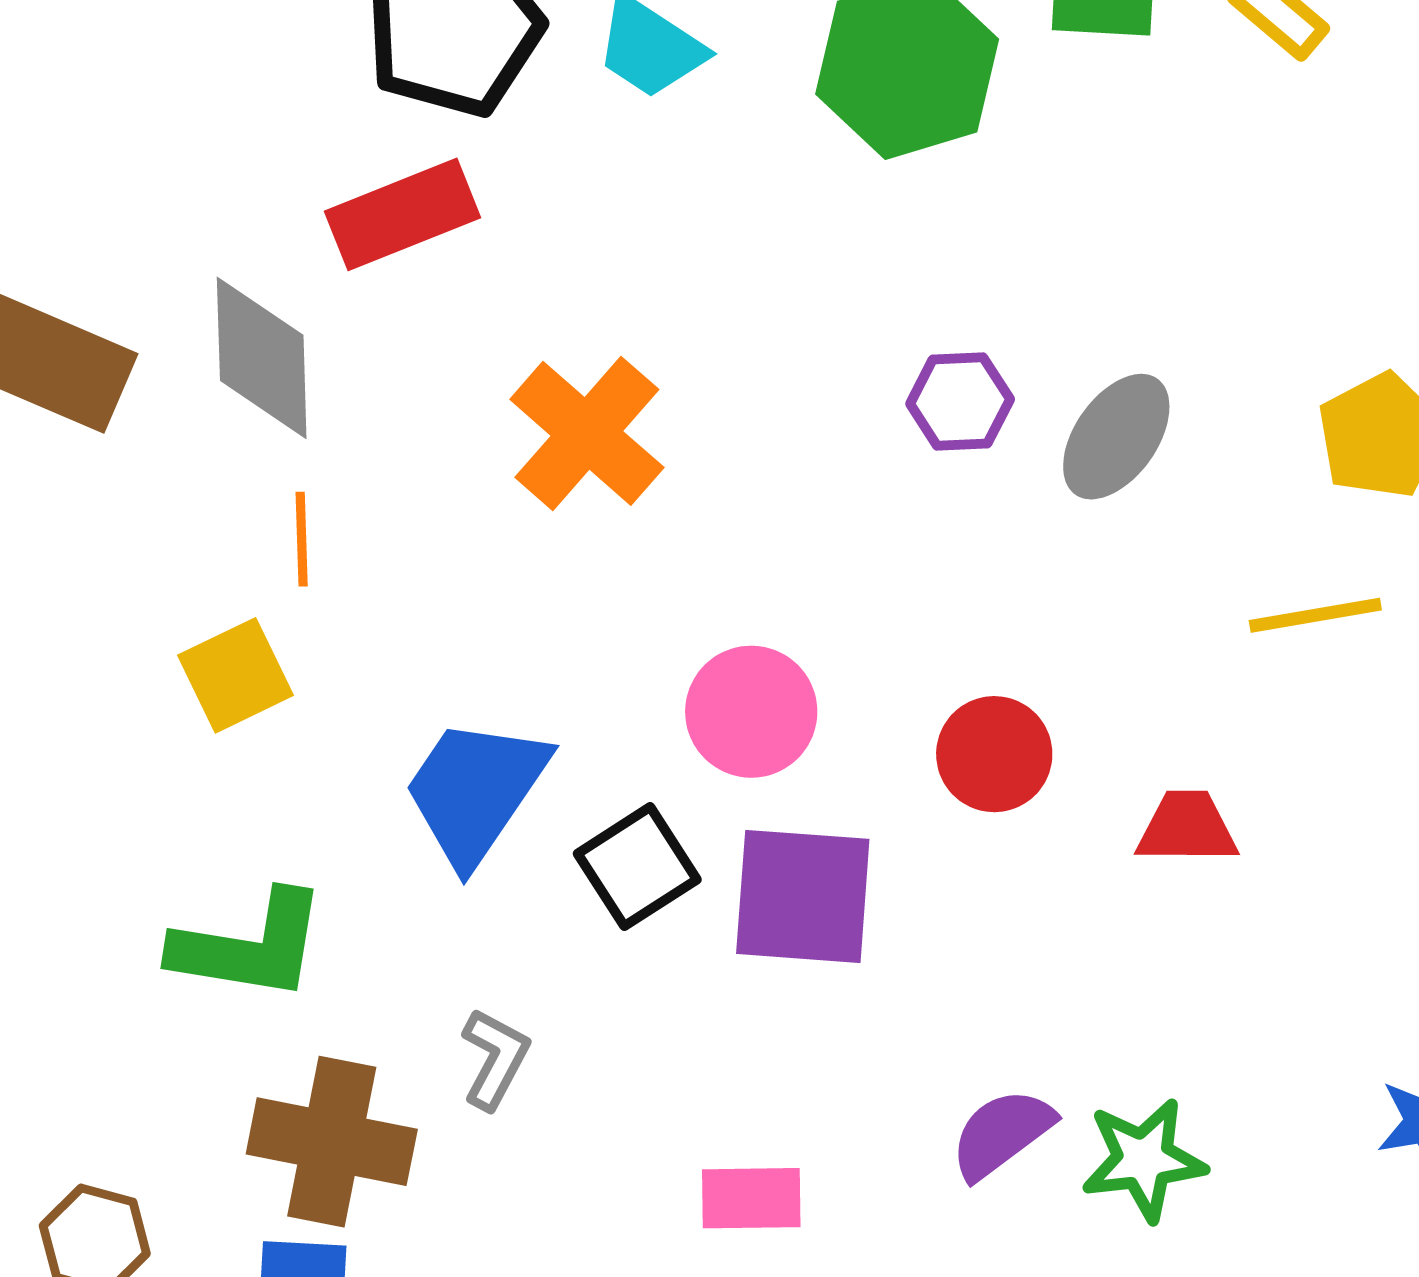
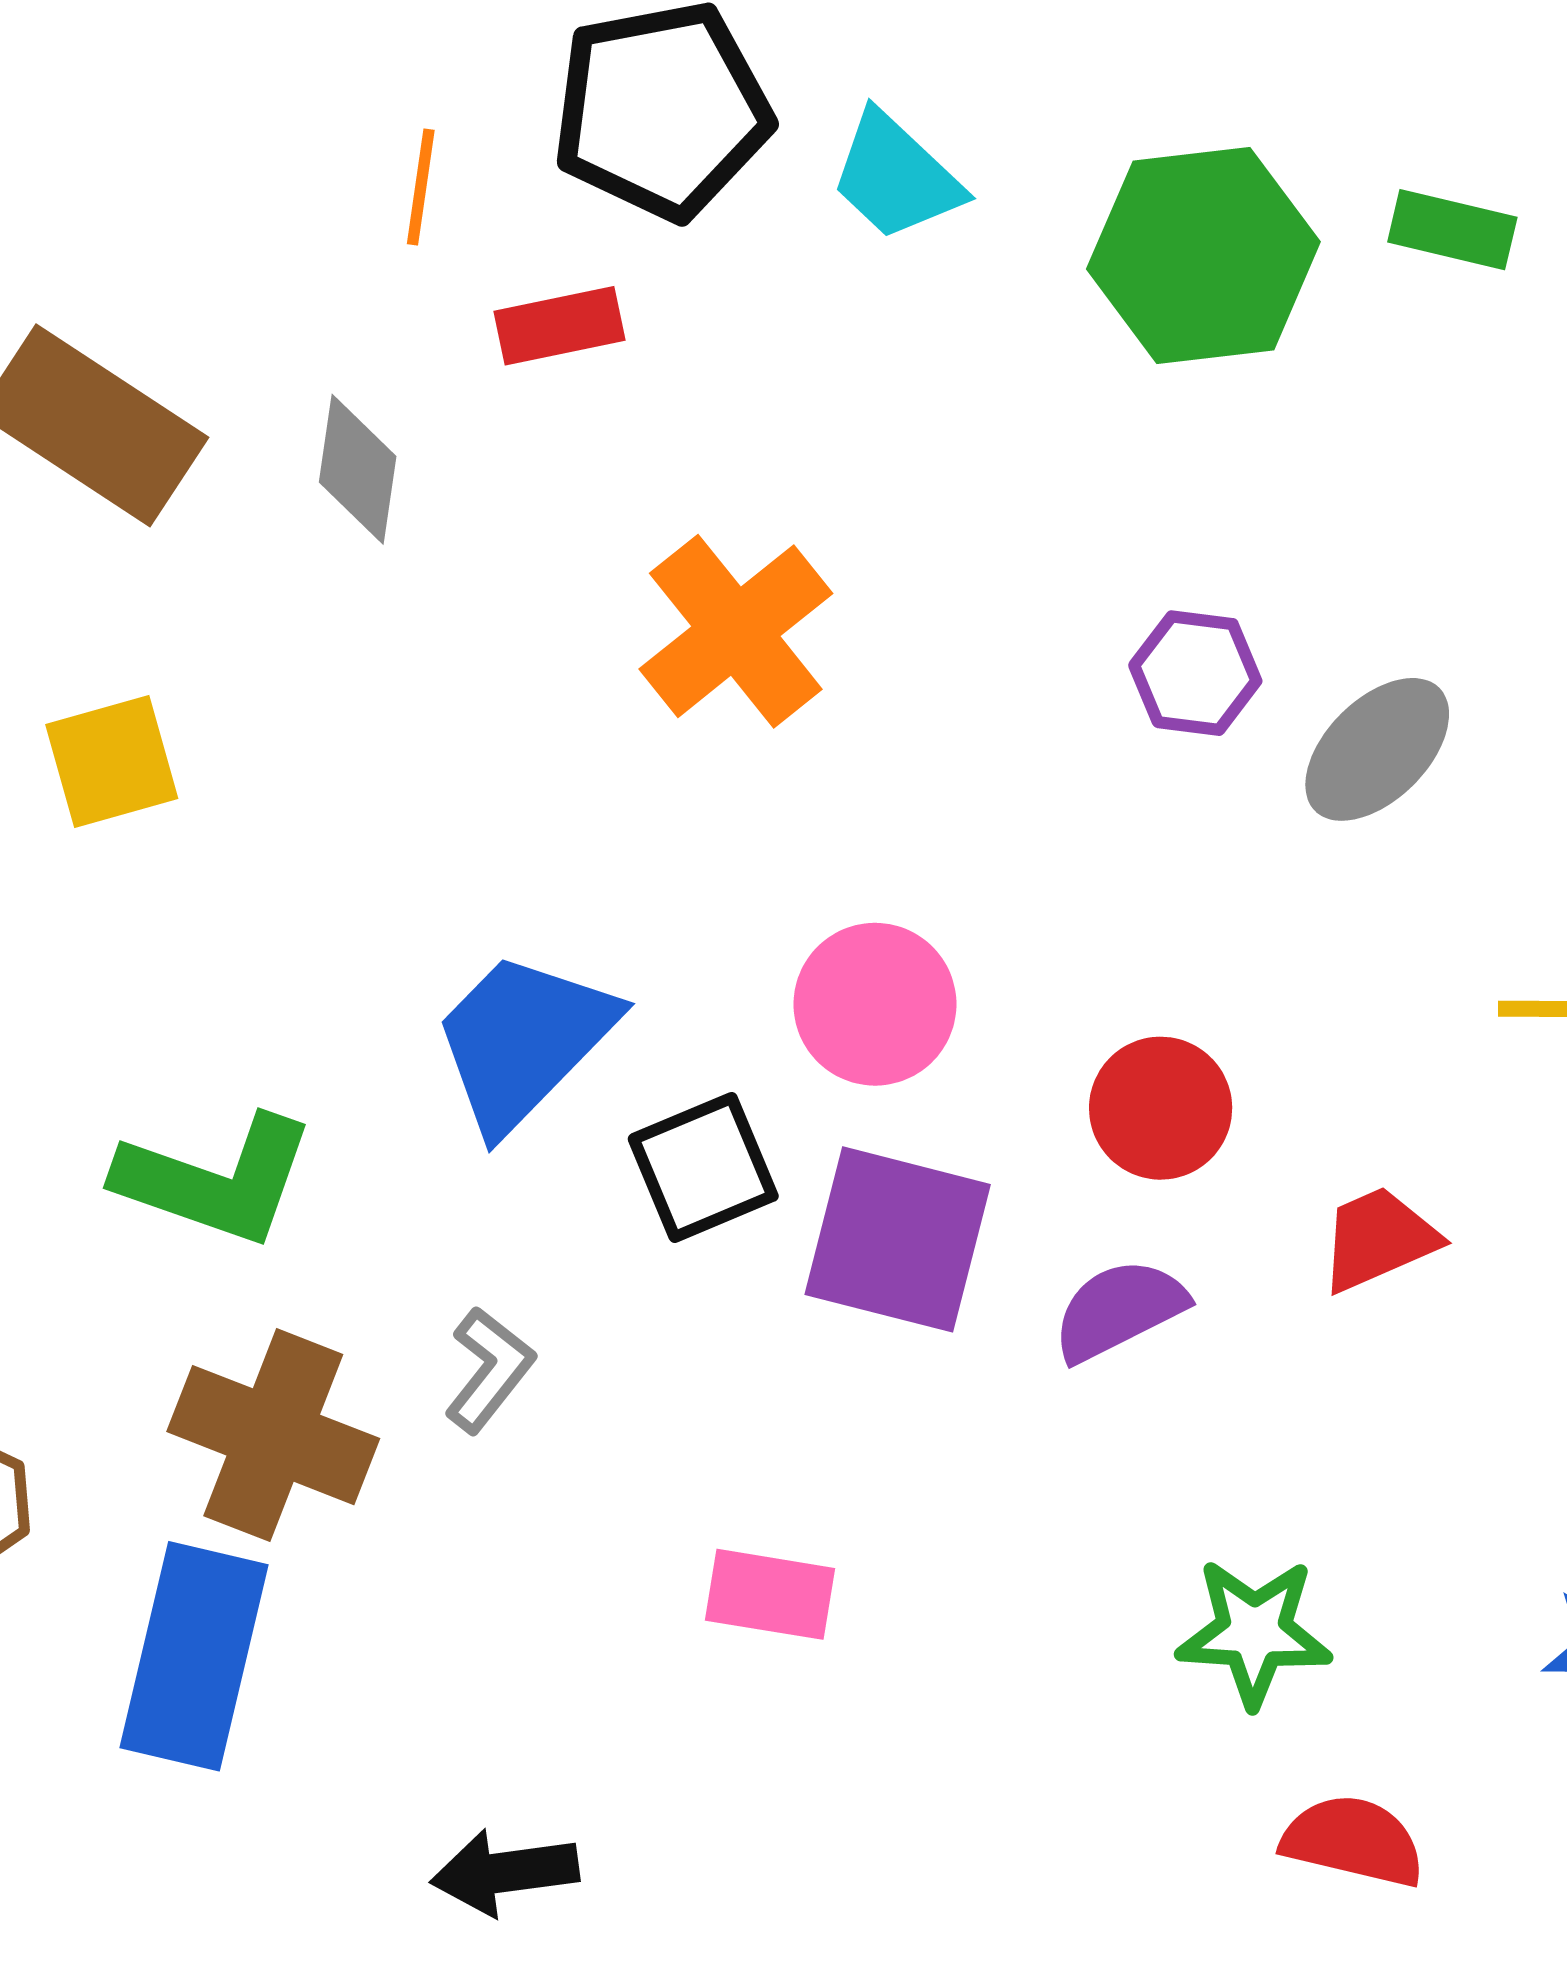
red rectangle: (403, 214) -> (559, 326), size x0.7
gray diamond: (262, 358) -> (358, 469), size x0.7
orange line: (302, 539) -> (421, 187), moved
yellow square: (236, 675) -> (112, 761), moved
red trapezoid: (1187, 828) -> (1378, 1239), turned -34
purple semicircle: (1002, 1134) -> (1119, 1310), moved

